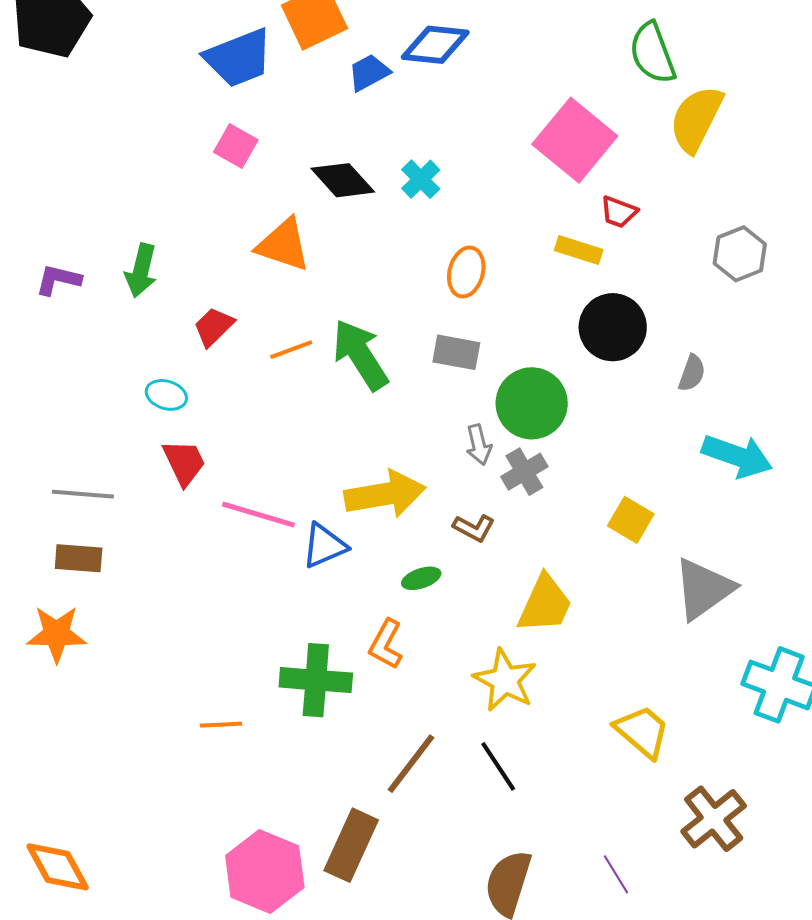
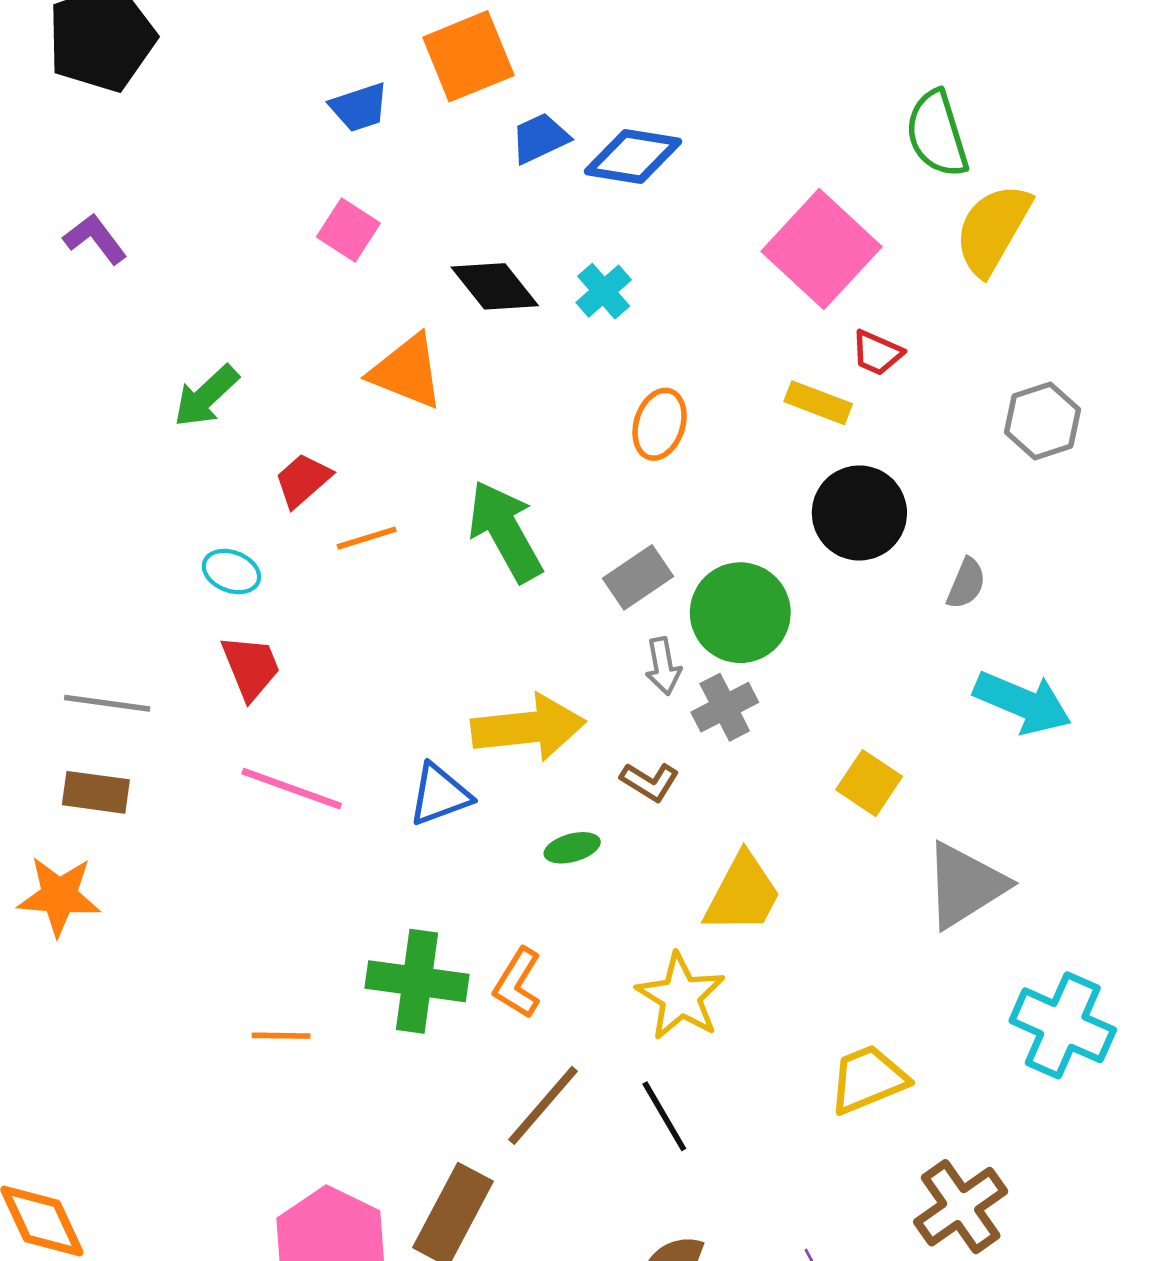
blue diamond: (435, 45) -> (633, 156), moved
blue trapezoid: (239, 58) -> (359, 107), size x0.6
green arrow: (141, 271) -> (206, 396), turned 30
purple L-shape: (58, 280) -> (95, 239), moved, turned 36
orange line: (291, 350) -> (367, 538), moved
gray rectangle: (456, 352) -> (638, 577), moved, turned -48
pink line: (258, 515) -> (292, 789), moved
orange L-shape: (386, 644) -> (518, 983), moved
yellow trapezoid: (642, 732) -> (868, 1079), turned -66

